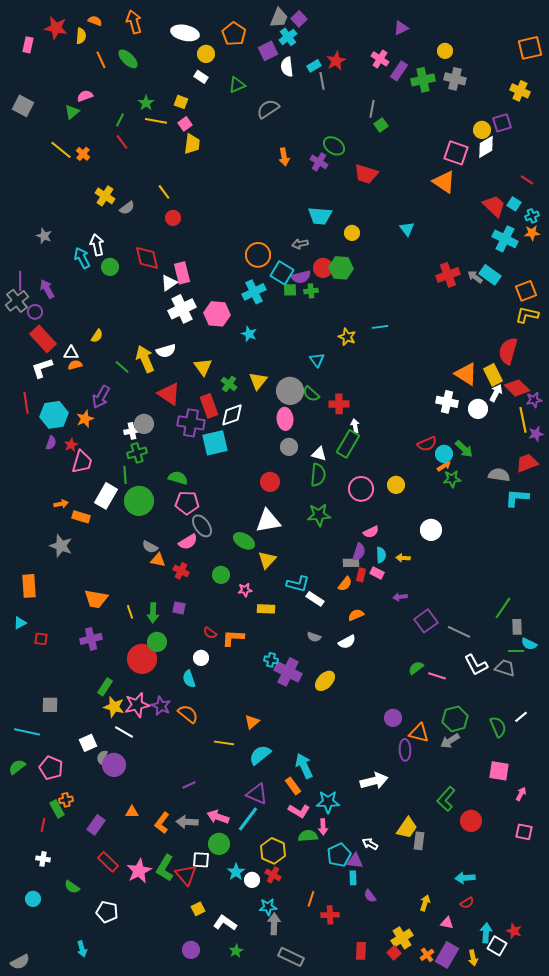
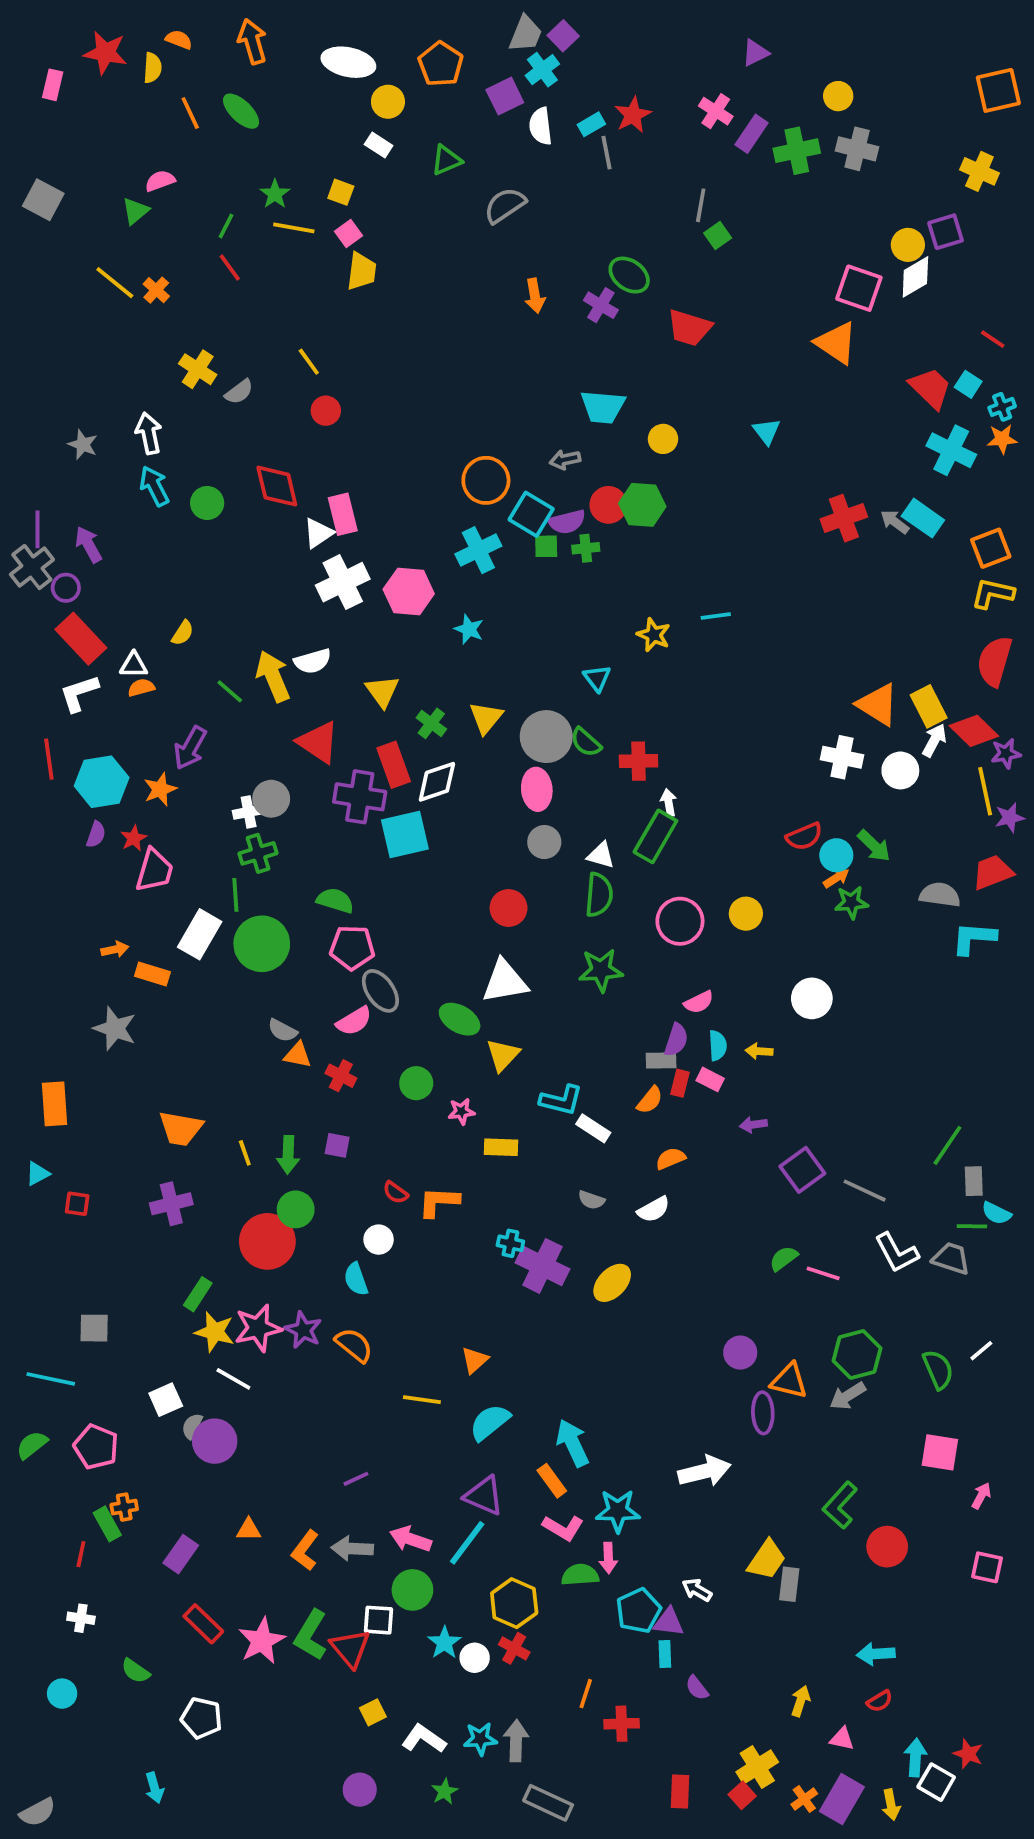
white arrow: (97, 245) -> (149, 433), moved
red semicircle: (508, 351) -> (995, 661), moved
cyan star: (268, 907) -> (480, 1739), moved

